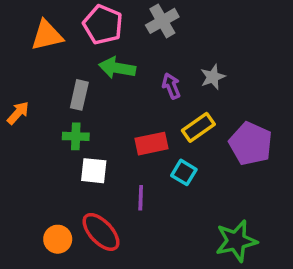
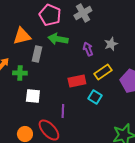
orange triangle: (47, 35) -> (22, 36), moved
green cross: (76, 136) -> (20, 73), moved
white square: (94, 171) -> (33, 96), moved
purple line: (141, 198) -> (63, 111), moved

